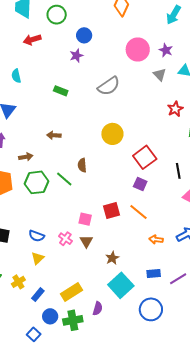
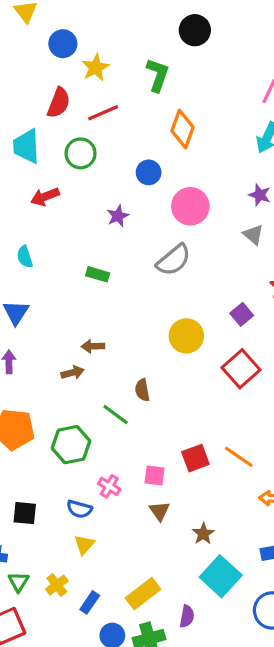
blue circle: (84, 35) -> (149, 172), moved
pink circle: (138, 50) -> (190, 206), moved
brown arrow: (26, 157) -> (73, 373), moved
green hexagon: (37, 182) -> (71, 445), moved
purple square: (140, 184) -> (242, 314), moved, turned 32
pink cross: (65, 239) -> (109, 486), moved

